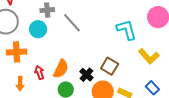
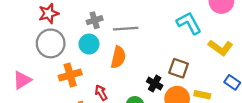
gray line: (72, 23) -> (126, 29), turned -40
orange semicircle: (61, 69) -> (118, 57), moved

